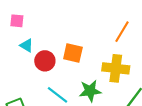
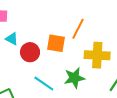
orange line: (122, 32) -> (78, 29), moved

